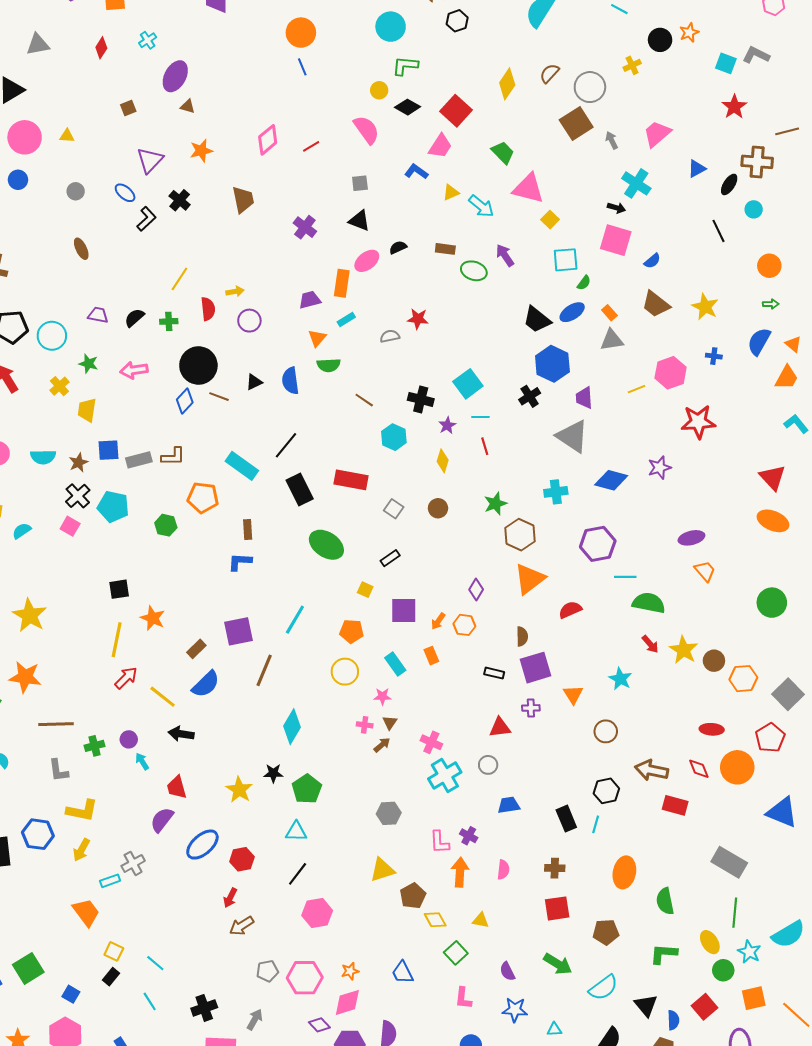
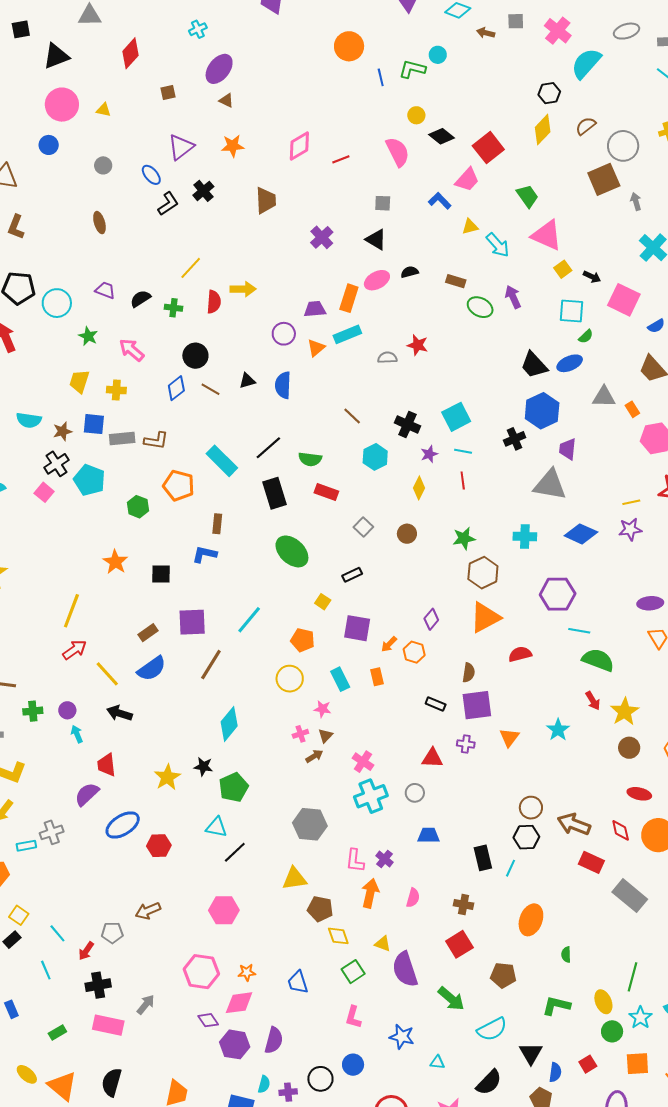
black hexagon: (457, 21) -> (549, 93), moved
cyan circle: (391, 27) -> (438, 55), size x0.6
red diamond: (101, 48) -> (130, 53), moved, size x1.4
green L-shape: (405, 66) -> (412, 69), moved
blue line: (302, 67) -> (381, 77), moved
black arrow: (616, 208) -> (592, 277), moved
yellow arrow: (235, 291) -> (243, 289), size x1.4
orange rectangle: (609, 313) -> (632, 409), moved
cyan rectangle: (346, 320) -> (347, 334), size x1.5
purple circle: (249, 321) -> (284, 334), moved
black circle: (198, 365) -> (195, 356), size x0.7
green semicircle: (329, 365) -> (310, 459), moved
pink arrow: (134, 370) -> (132, 350), turned 40
yellow cross: (59, 386) -> (116, 390), moved, turned 36
yellow line: (636, 389) -> (631, 502), moved
gray triangle: (572, 436) -> (550, 485), turned -33
red rectangle: (351, 480) -> (326, 492), size x0.7
black square: (119, 589) -> (161, 574), moved
orange star: (153, 618) -> (115, 562), moved
brown circle: (714, 661) -> (629, 748), moved
pink cross: (365, 725) -> (300, 734), turned -35
brown circle: (606, 731) -> (531, 808), moved
gray hexagon: (389, 813) -> (310, 824), size x1.4
gray rectangle: (729, 862) -> (630, 896), moved
black line: (298, 874) -> (235, 852), moved
brown pentagon: (413, 896) -> (320, 909), turned 30
red arrow: (230, 898) -> (86, 951), moved
green semicircle: (665, 901) -> (566, 955), size x0.6
red square: (557, 908) -> (459, 944), turned -32
gray pentagon: (267, 971) -> (112, 933), moved
purple semicircle: (507, 971) -> (405, 969), moved, size x1.8
red square: (704, 1007) -> (588, 1064), size x0.7

